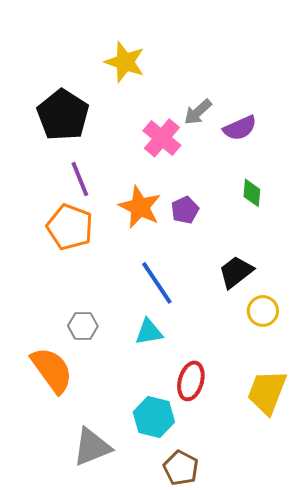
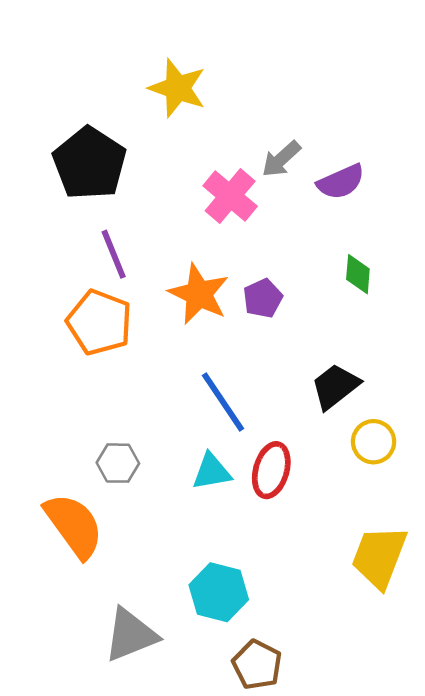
red ellipse: (191, 381) -> (271, 470), moved

